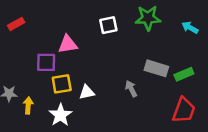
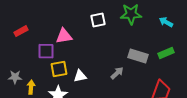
red rectangle: (16, 24) -> (21, 31), moved
green rectangle: (184, 74) -> (166, 53), moved
gray arrow: (131, 89) -> (117, 73), turned 72

